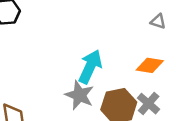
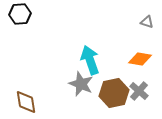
cyan arrow: (90, 67) -> (90, 60), turned -44

